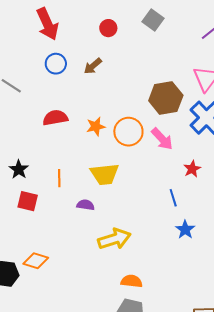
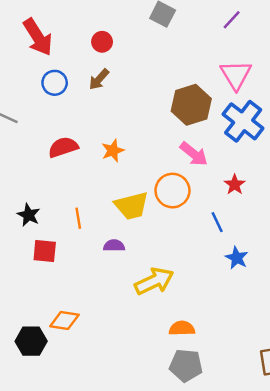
red circle: (108, 28) -> (102, 42), moved
orange circle: (128, 132) -> (172, 191), moved

